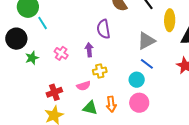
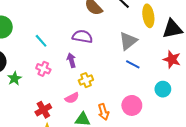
cyan line: (43, 23) -> (41, 41), moved
purple semicircle: (104, 29) -> (82, 37), turned 120
cyan circle: (137, 80) -> (163, 89), moved

